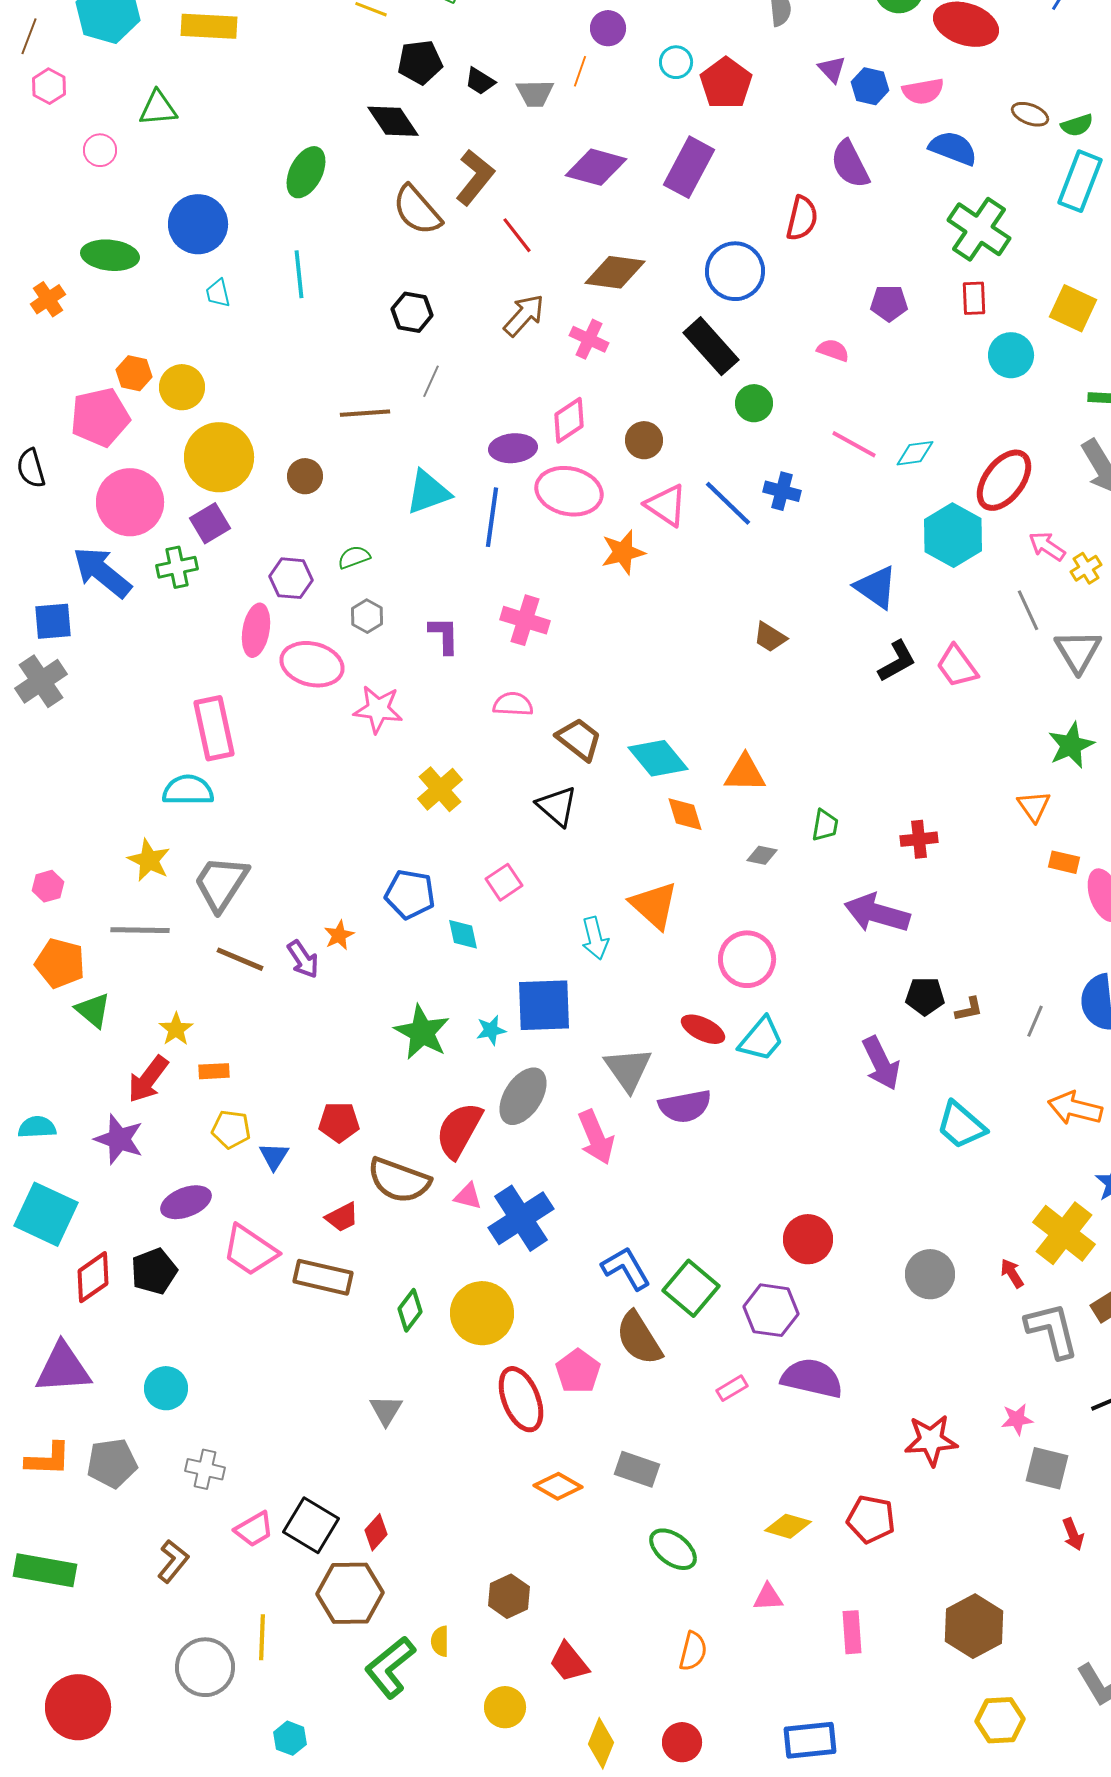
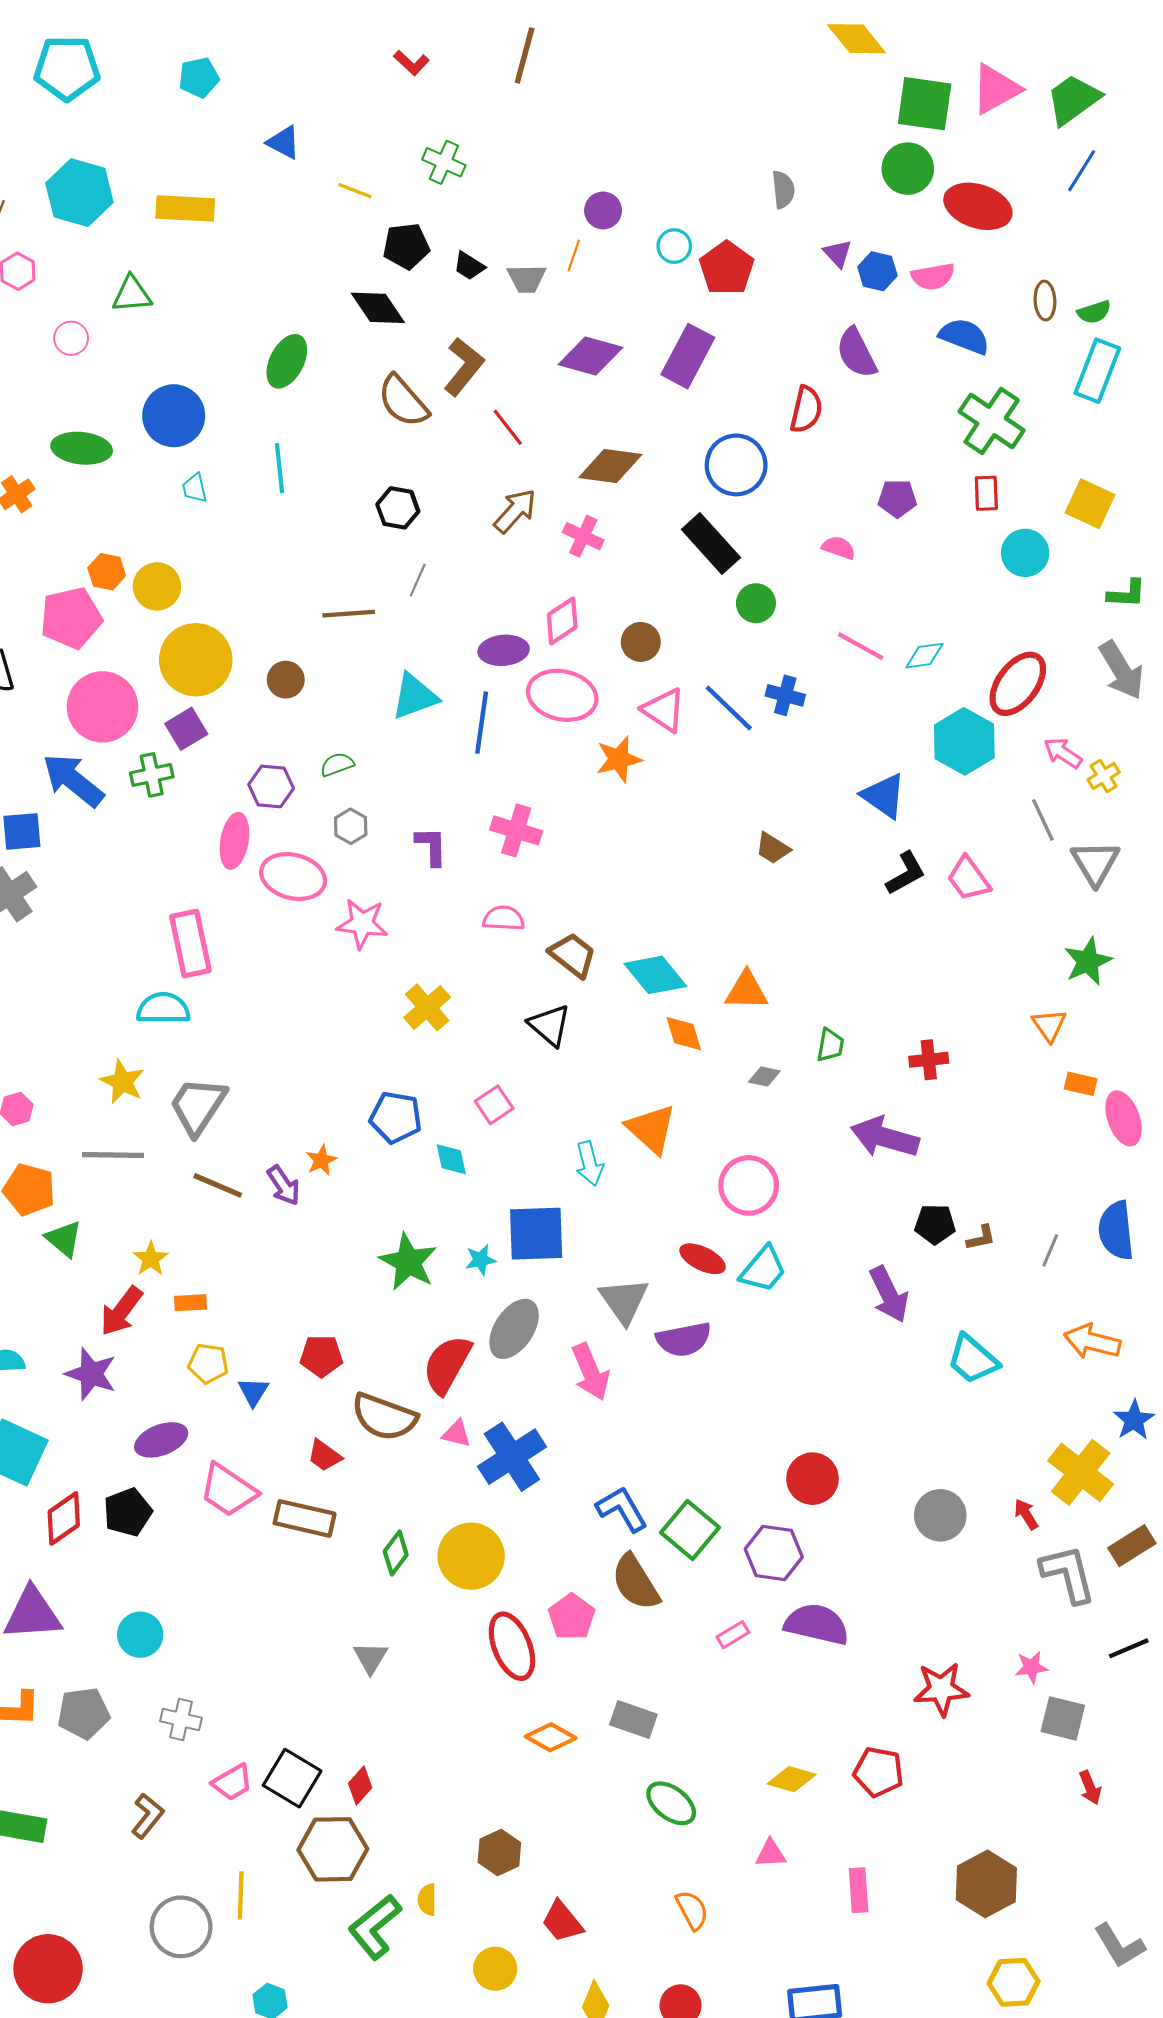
brown ellipse: (1030, 114) -> (1045, 301), turned 66
red trapezoid: (342, 1217) -> (325, 1456), turned 63
orange semicircle: (693, 1651) -> (692, 1910), turned -42

